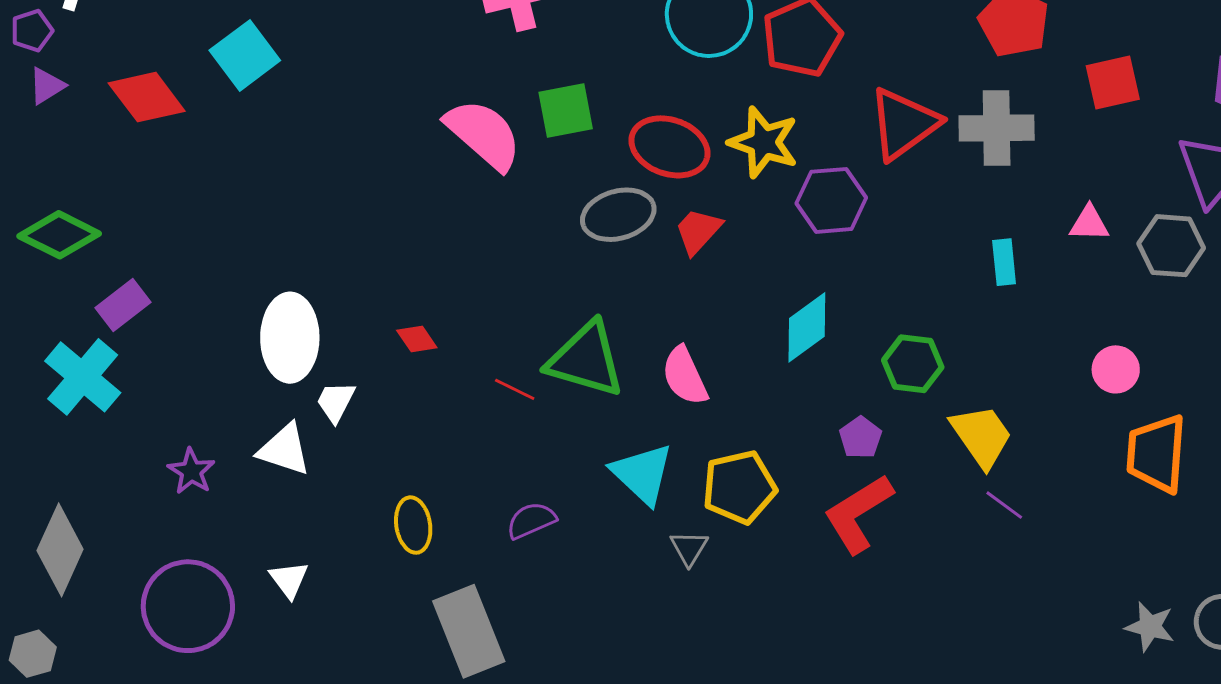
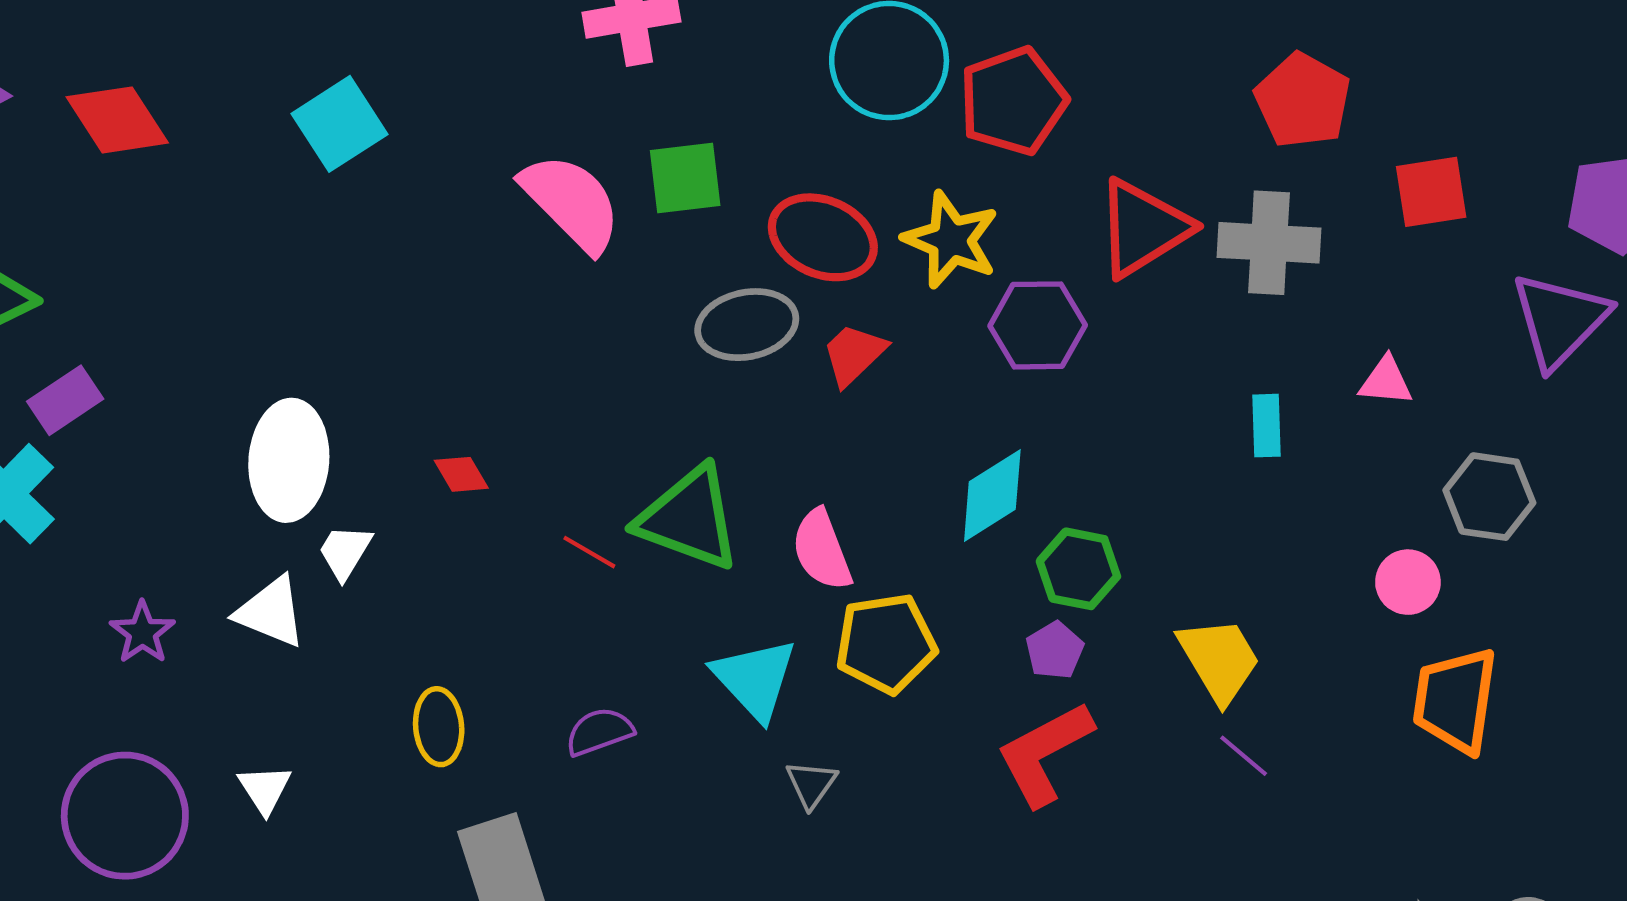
cyan square: (245, 55) -> (340, 124), moved
gray hexagon: (1171, 246) -> (1489, 497), moved
green hexagon: (913, 364) -> (1078, 569), moved
yellow pentagon: (739, 487) -> (886, 643), moved

